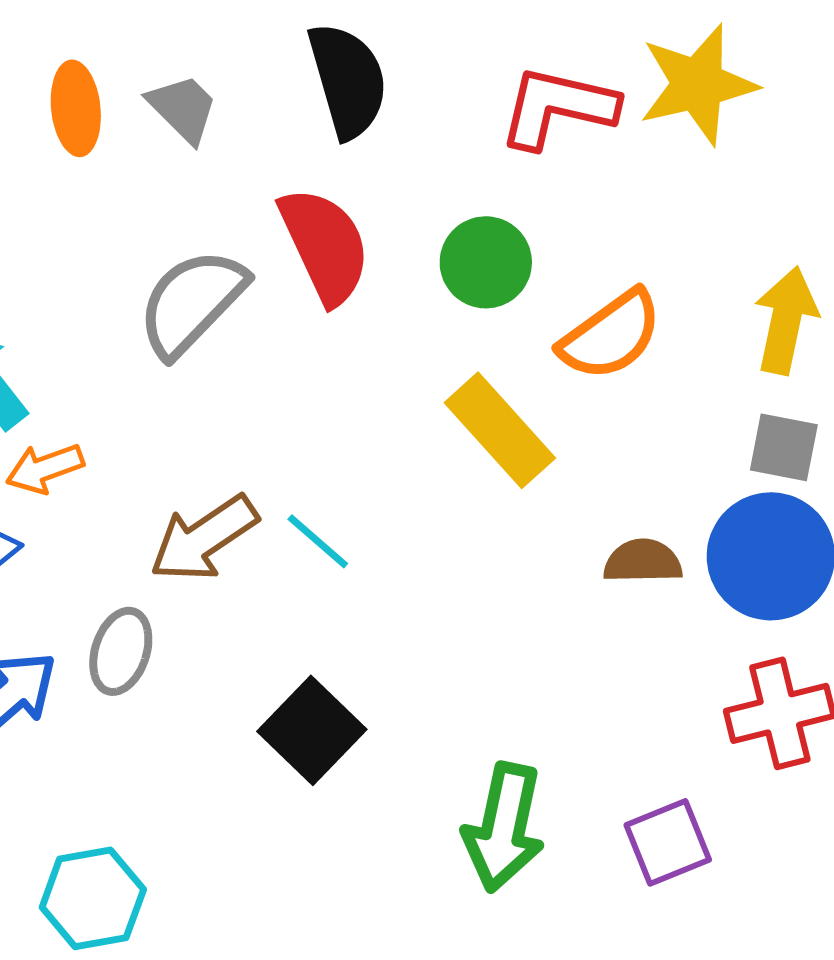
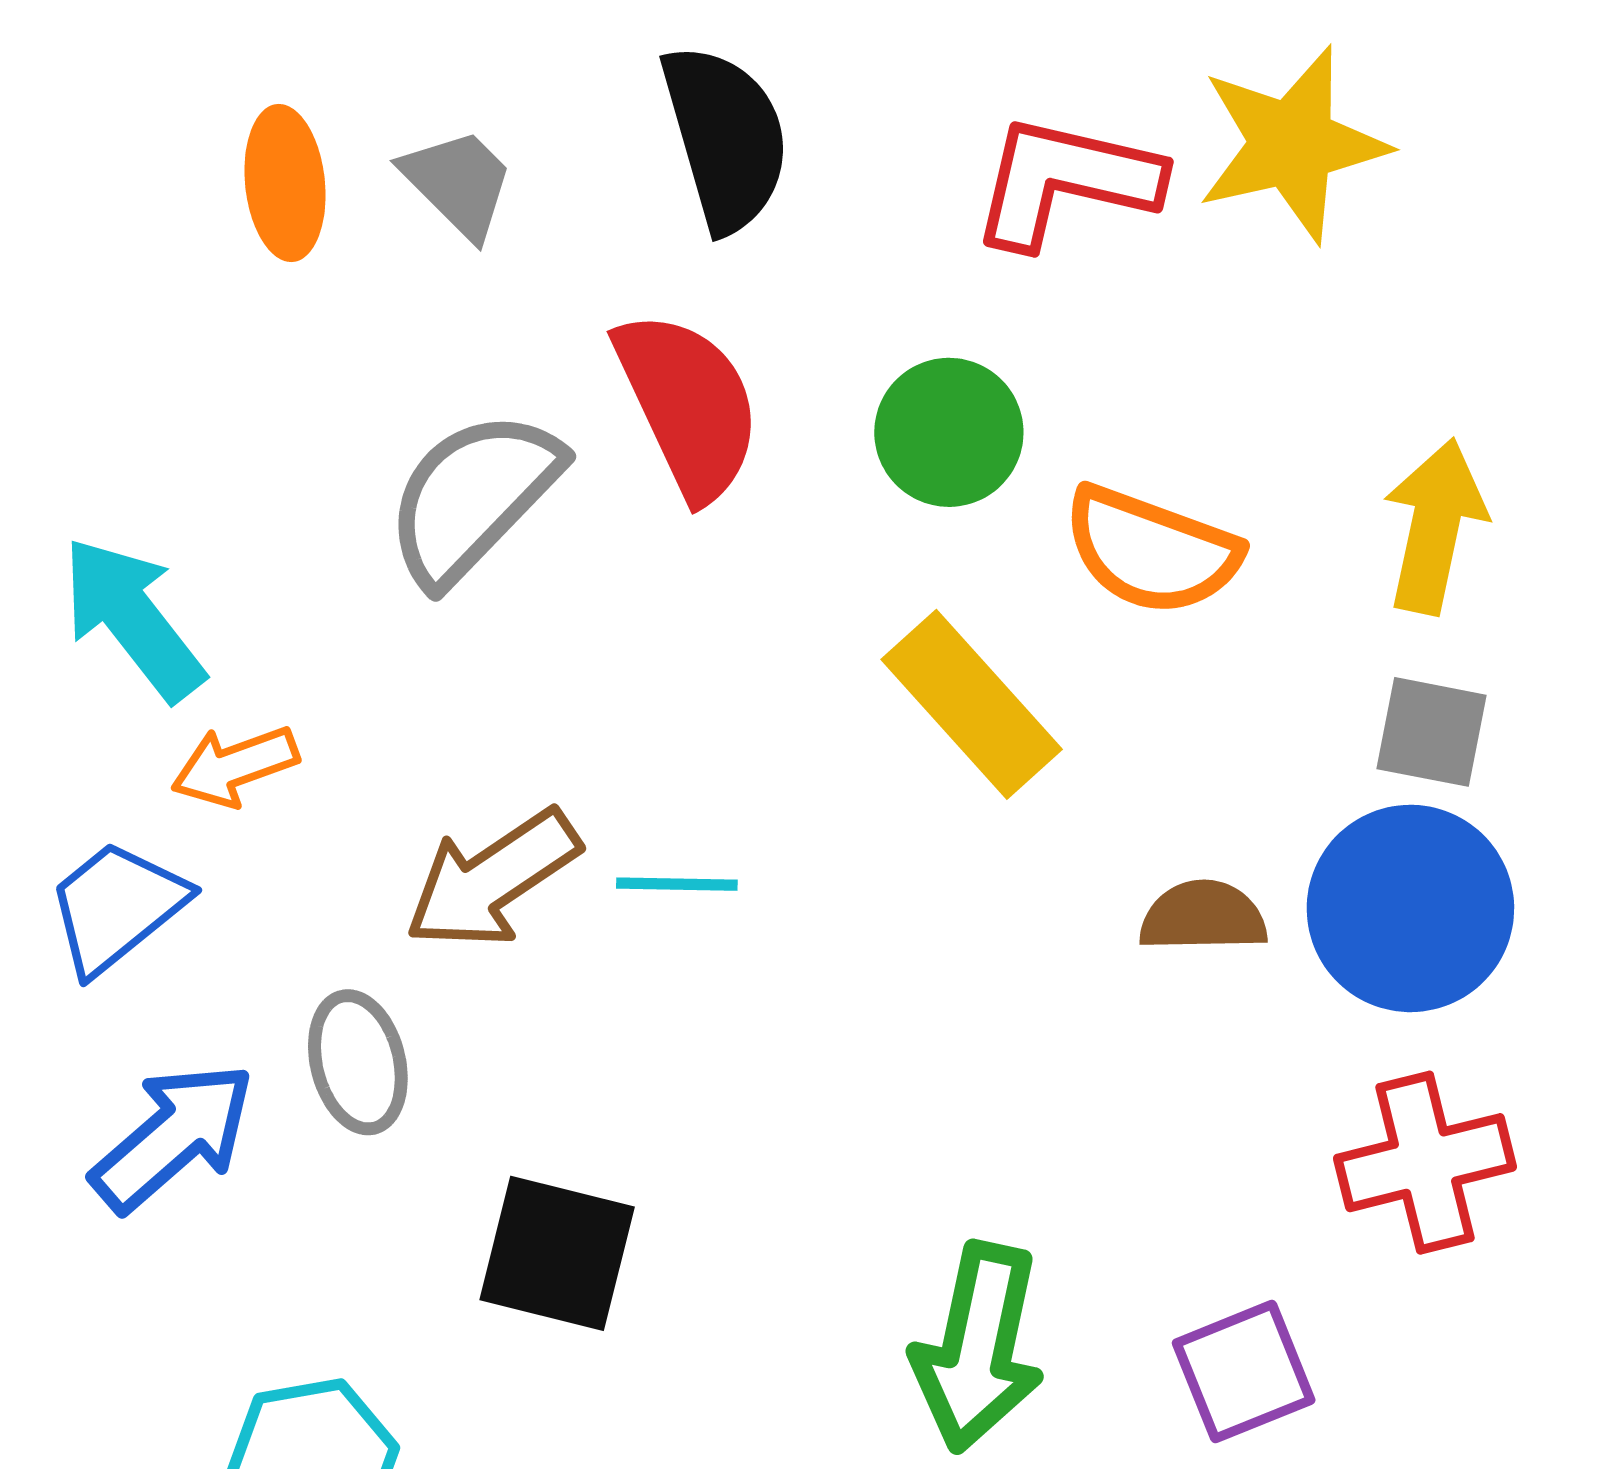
orange semicircle: (611, 335) -> (1151, 551), turned 56
cyan line: (318, 541) -> (677, 884), turned -40
gray ellipse: (121, 651) -> (358, 1062), turned -32
black square: (312, 730) -> (557, 1253), moved, turned -30

